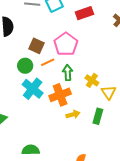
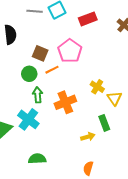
green arrow: (68, 73) -> (38, 95), moved
cyan cross: (33, 89) -> (28, 119), moved
yellow arrow: (73, 114) -> (88, 137), moved
green rectangle: (98, 116) -> (104, 123), turned -35

